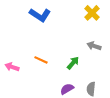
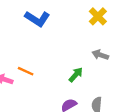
orange line: (41, 60) -> (26, 71), moved

